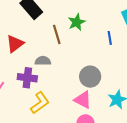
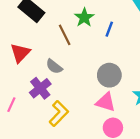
blue line: (110, 38) -> (109, 29), moved, turned 40
gray semicircle: (43, 61) -> (54, 66), turned -133
purple cross: (27, 78) -> (40, 88), turned -36

